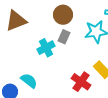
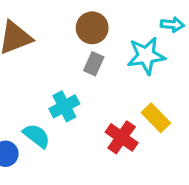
cyan cross: (46, 48) -> (64, 106), moved

